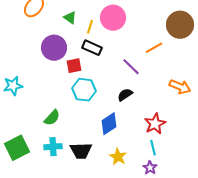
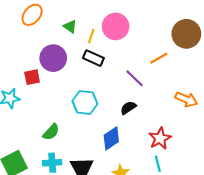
red square: (74, 66) -> (32, 77), moved

